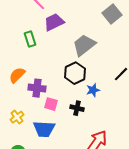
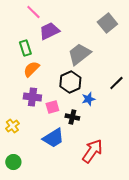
orange semicircle: (17, 75) -> (31, 69), moved
pink square: (51, 104) -> (52, 107), moved, turned -32
blue trapezoid: (44, 129) -> (53, 138), moved, turned -35

